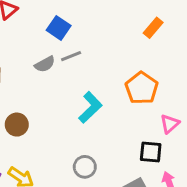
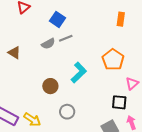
orange rectangle: (153, 28) -> (121, 19), turned -32
brown circle: (17, 125) -> (50, 86), moved
gray circle: (85, 167) -> (67, 112), moved

